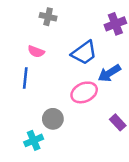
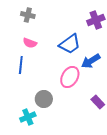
gray cross: (48, 17) -> (28, 15), moved
pink ellipse: (84, 92) -> (70, 77), turned -35

